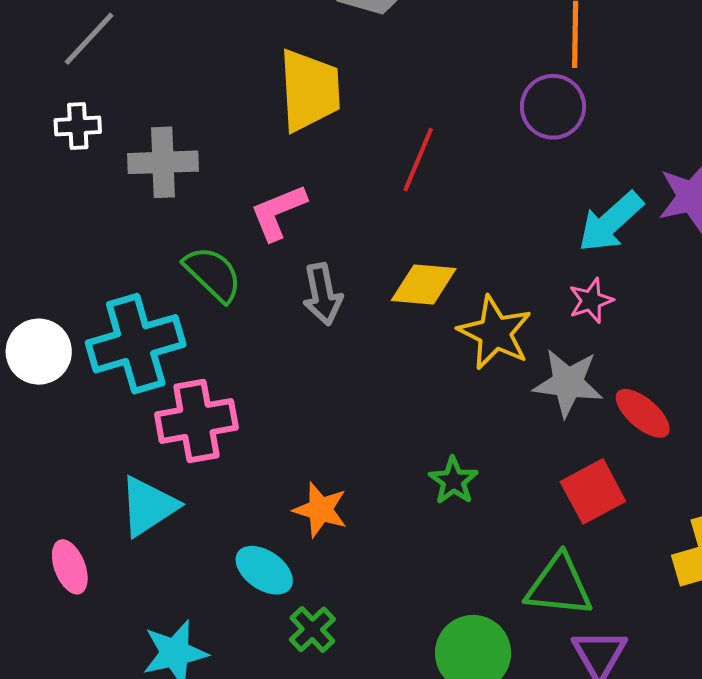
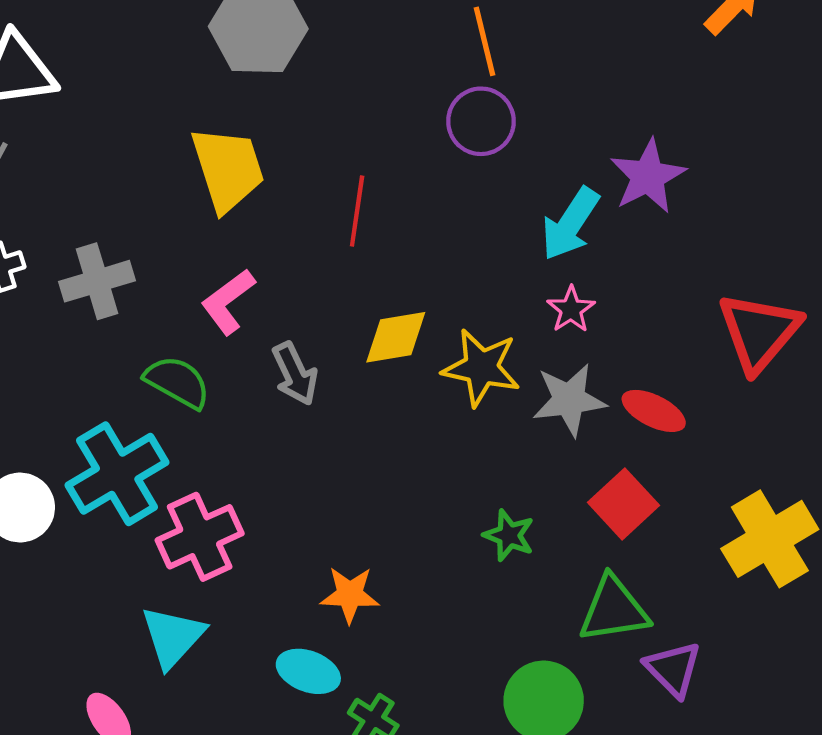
green star: (453, 481) -> (509, 535), moved

